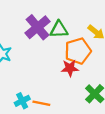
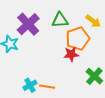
purple cross: (38, 27) -> (28, 24), moved

